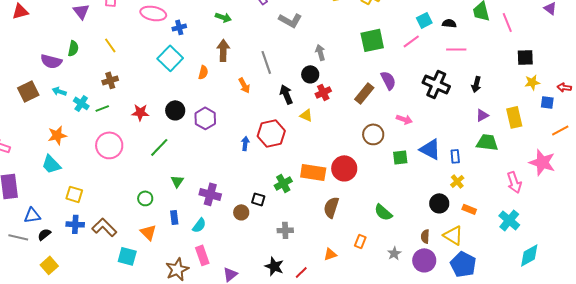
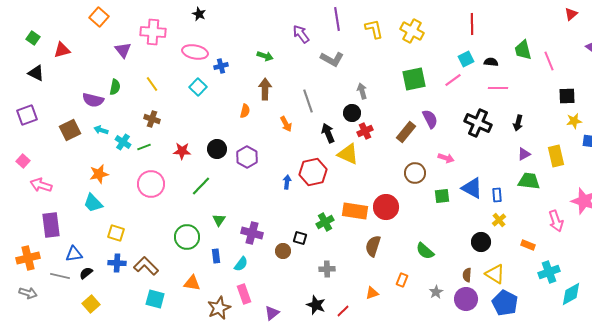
cyan square: (170, 58) -> (198, 87), moved, size x0.7
brown cross: (110, 80) -> (152, 119), turned 35
yellow triangle: (306, 115) -> (348, 154), size x1.6
green circle: (145, 198) -> (187, 237), size x1.6
orange rectangle: (469, 209) -> (528, 245), moved
cyan cross: (509, 220) -> (549, 272), moved, turned 30
orange triangle: (148, 232) -> (192, 283), moved, turned -36
cyan square: (127, 256) -> (155, 299), moved

